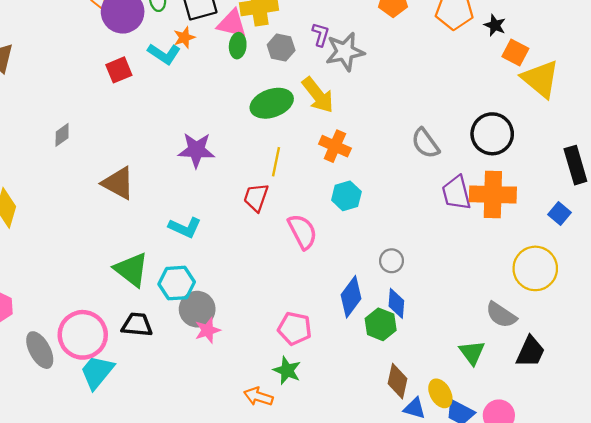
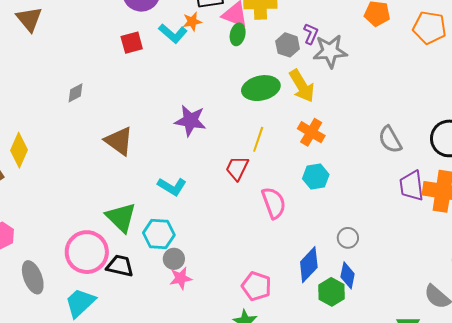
gray hexagon: (281, 48) -> (288, 45), moved
gray circle: (197, 309) -> (174, 259), size x0.7
pink circle: (83, 335) -> (87, 252), moved

